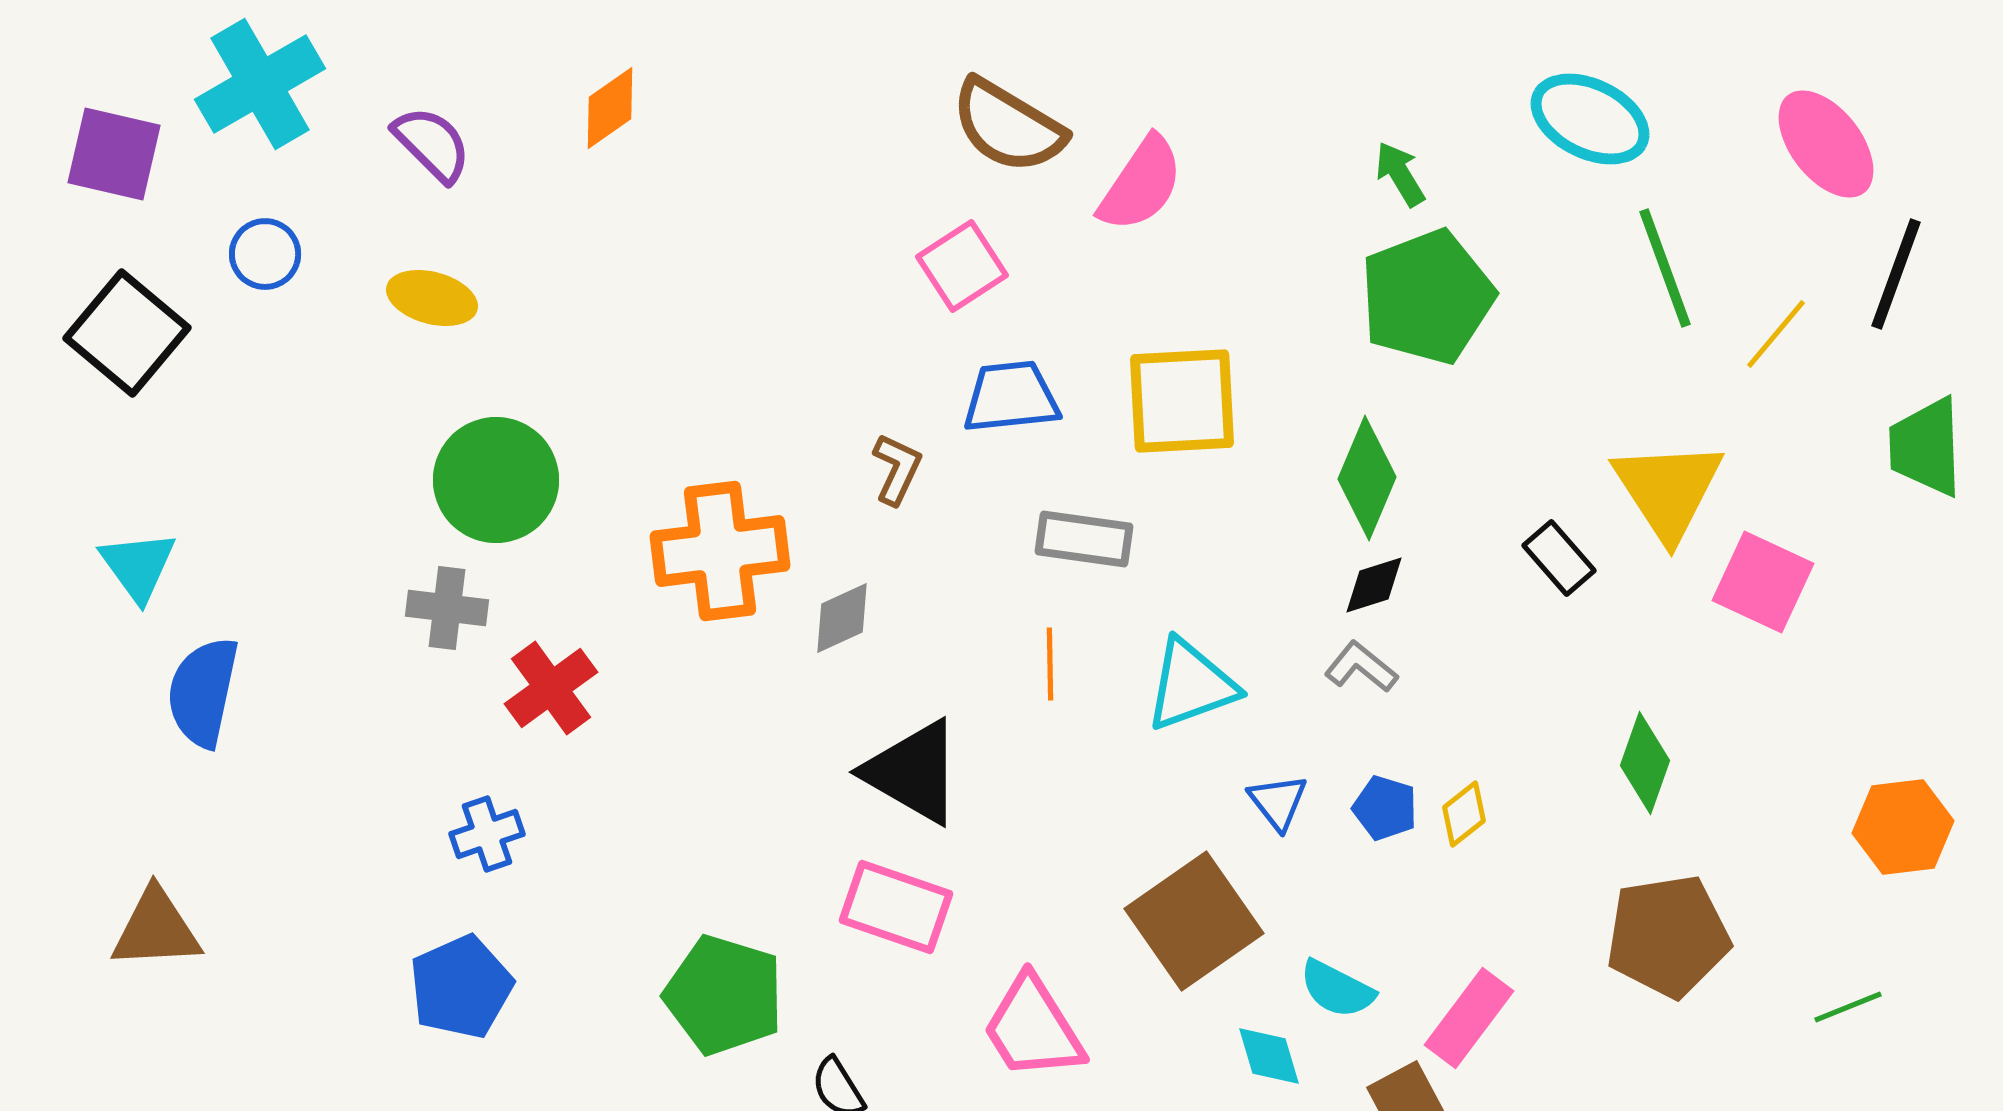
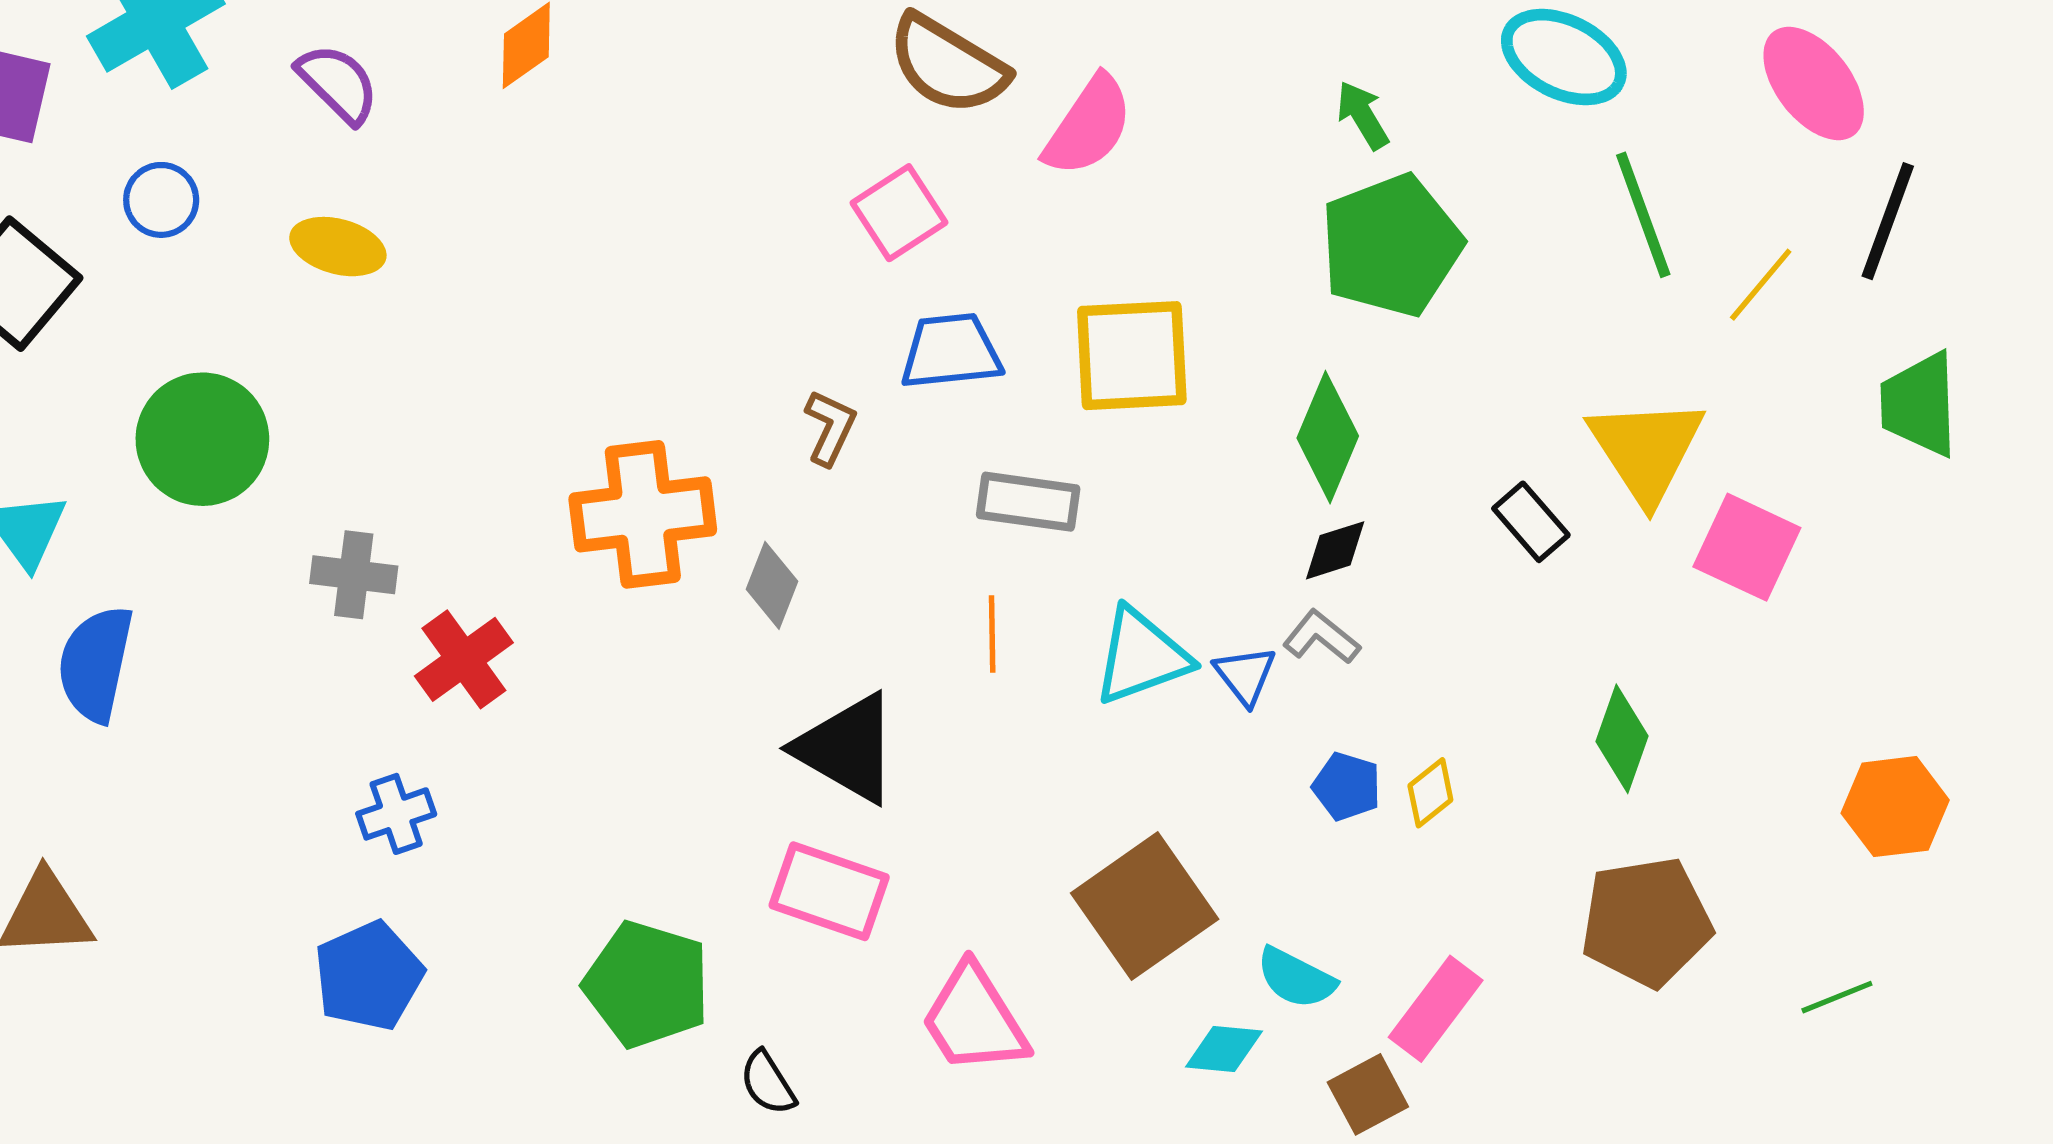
green circle: (496, 480) -> (202, 439), moved
gray diamond: (842, 618) -> (772, 585), turned -44
blue triangle: (1278, 802) -> (1245, 675), moved
cyan diamond: (1269, 1056) -> (1224, 1049), turned -68

